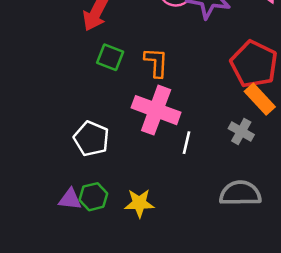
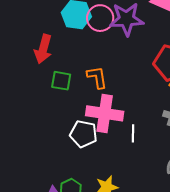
white pentagon: (91, 139) -> (83, 134), moved

